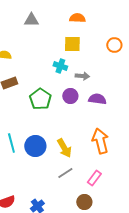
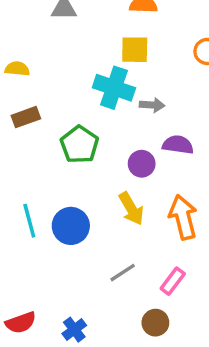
cyan cross: (60, 66) -> (114, 88), size x1.6
purple circle: (70, 96) -> (142, 164), moved
yellow arrow: (64, 148) -> (131, 209), moved

